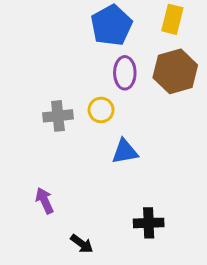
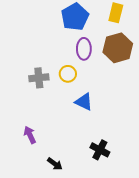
blue triangle: (125, 152) -> (84, 102), turned 36
black cross: (149, 223) -> (100, 150), turned 30

